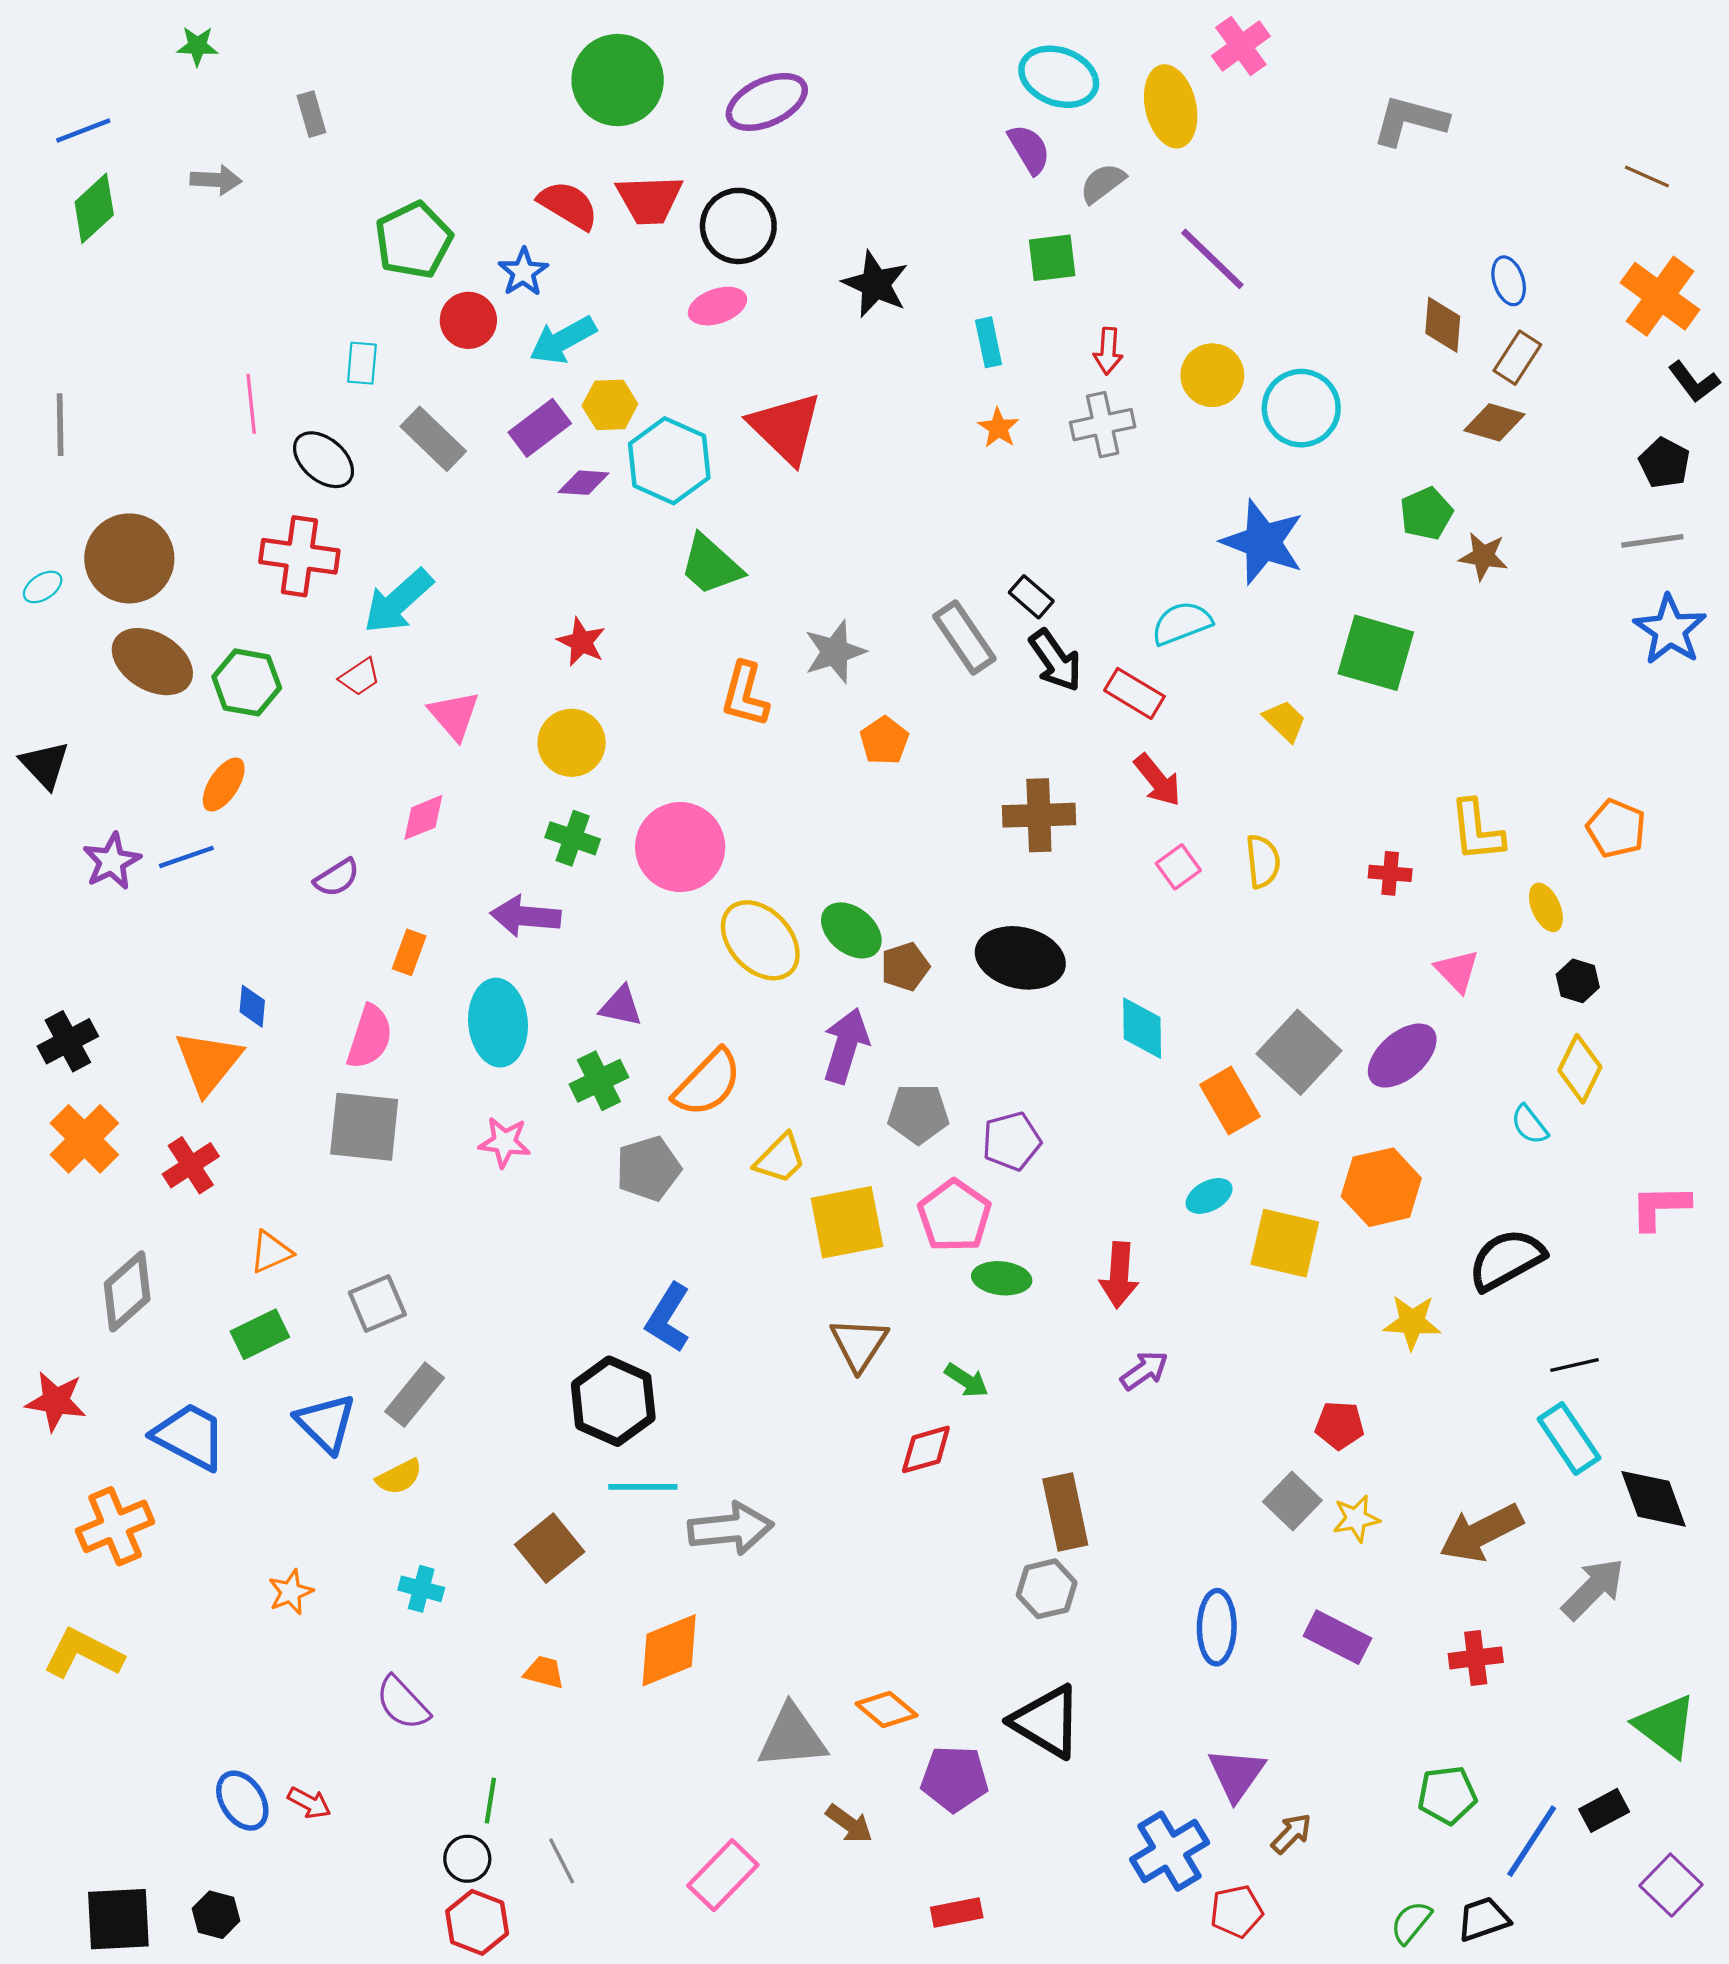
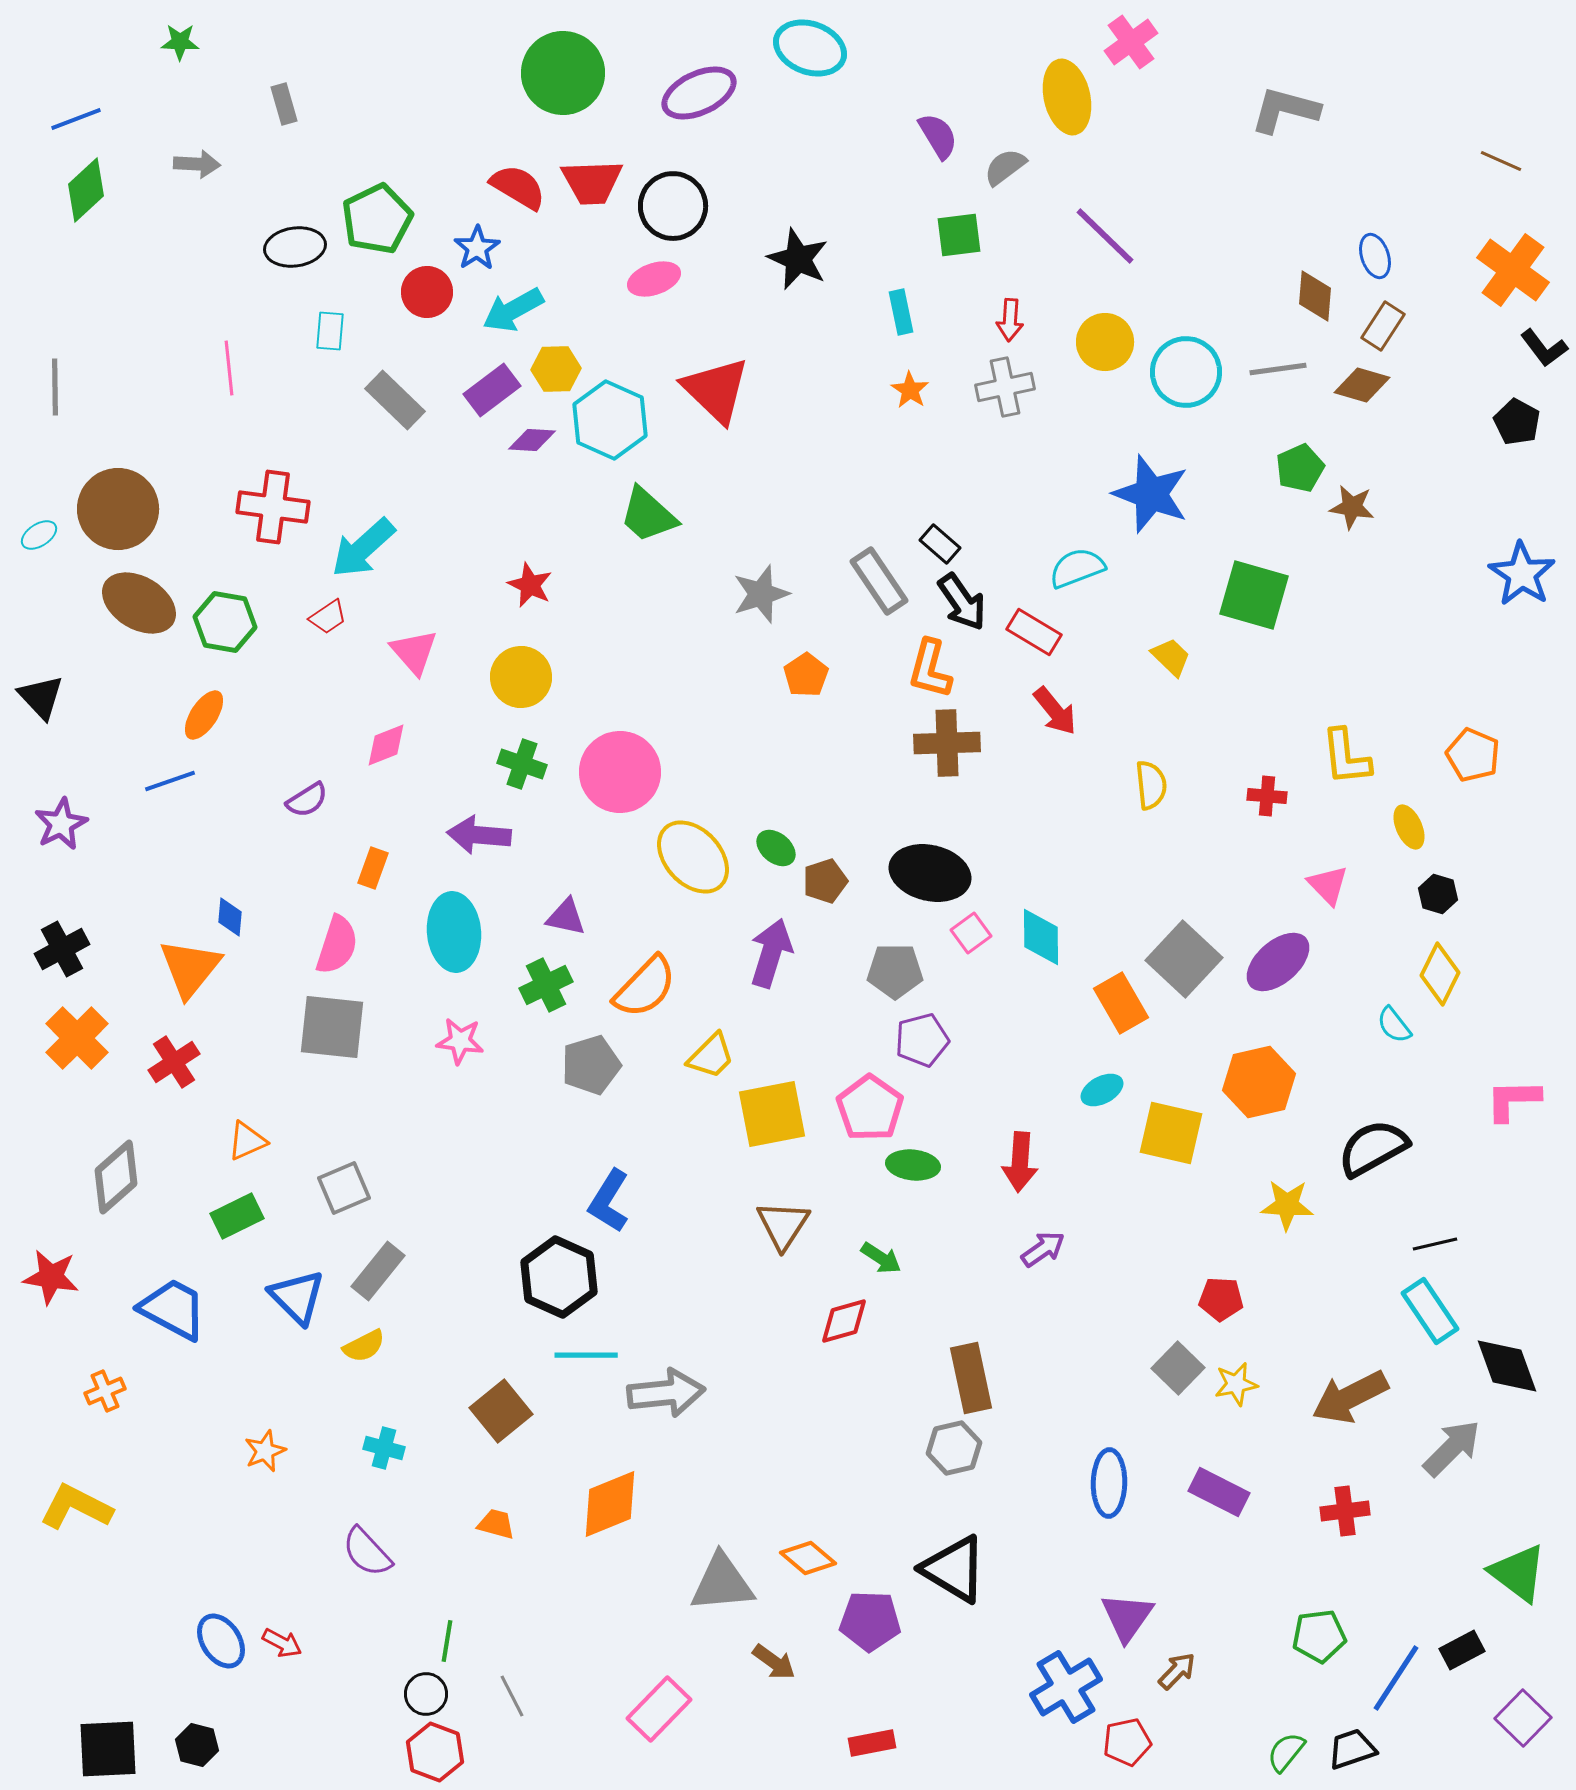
cyan ellipse: (1059, 77) -> (810, 48), moved
black ellipse: (324, 460) -> (295, 247), moved, turned -48
gray line: (1652, 541) -> (1278, 369), moved
orange L-shape: (745, 695) -> (930, 669), moved
purple star: (112, 861) -> (61, 824), moved
pink square: (1178, 867) -> (971, 933), moved
green ellipse: (851, 930) -> (776, 848), size x0.7
gray pentagon: (918, 1114) -> (895, 971), moved
orange cross: (115, 1526) -> (105, 1391), size x0.6

